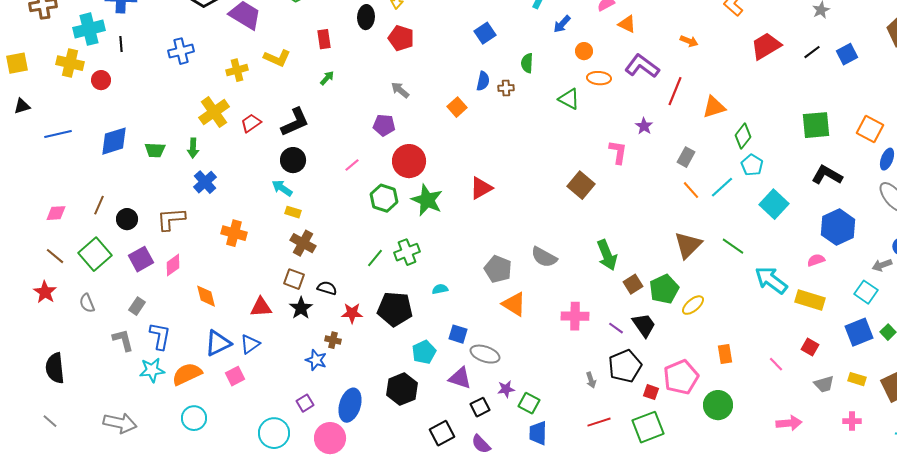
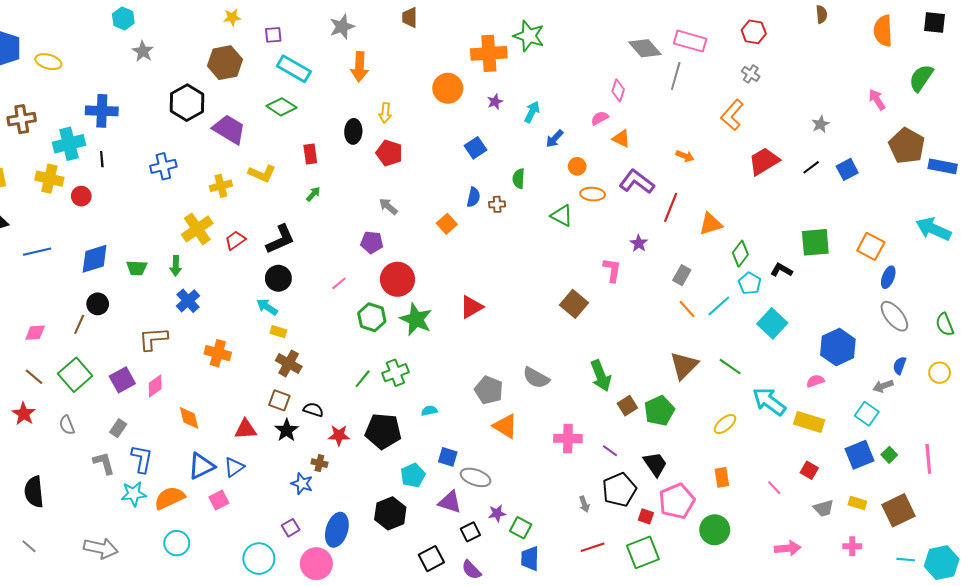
black L-shape: (827, 175) -> (781, 270), moved, size x0.7
black circle: (127, 219) -> (98, 304), moved
yellow ellipse: (693, 305) -> (725, 424), moved
black trapezoid: (644, 325) -> (655, 464), moved

